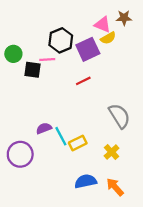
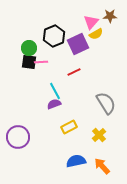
pink triangle: (103, 25) -> (91, 22), turned 49
green circle: (13, 54) -> (29, 48), moved
pink line: (47, 60) -> (41, 62), moved
purple semicircle: (44, 128) -> (54, 104), moved
cyan line: (61, 136) -> (55, 91), moved

